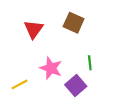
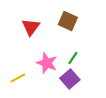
green line: (90, 63) -> (73, 58), moved, turned 40

